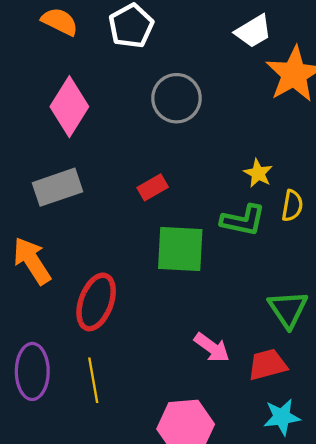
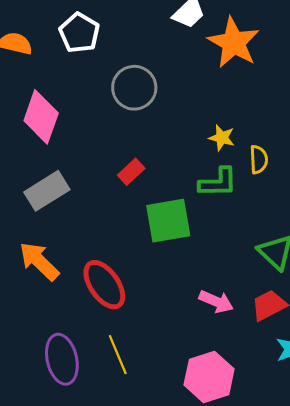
red ellipse: (96, 302) -> (104, 285), turned -42

